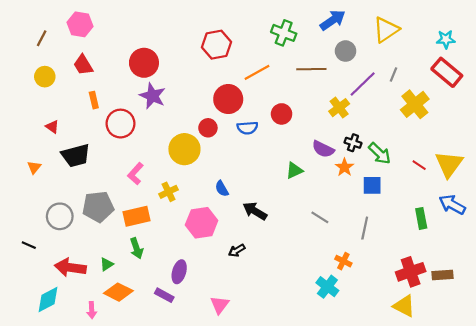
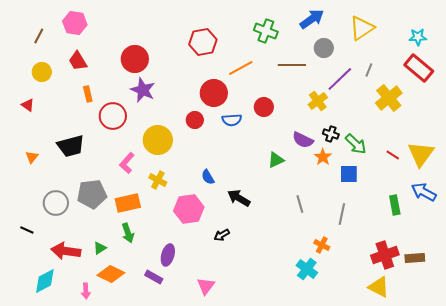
red triangle: (52, 127) -> (28, 105), moved
yellow circle: (184, 149) -> (158, 140), moved
yellow cross: (168, 192) -> (158, 180), turned -36
gray line: (320, 217) -> (300, 204), turned 42

